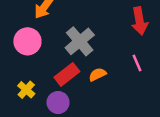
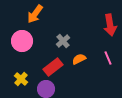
gray cross: (80, 41) -> (63, 41), size x0.6
orange semicircle: (98, 74) -> (79, 59), moved

